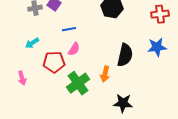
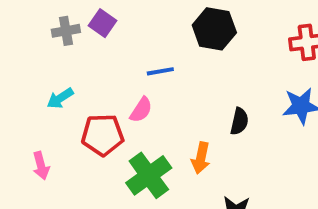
blue line: (69, 29) -> (160, 71), moved
black semicircle: (125, 55) -> (239, 121), size x0.6

